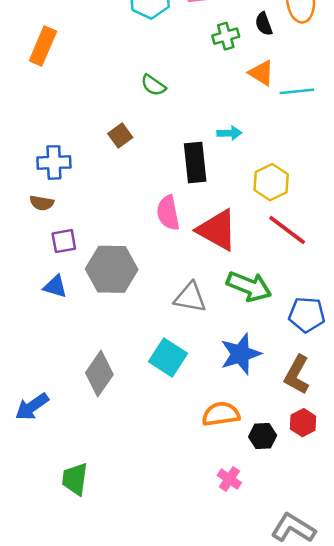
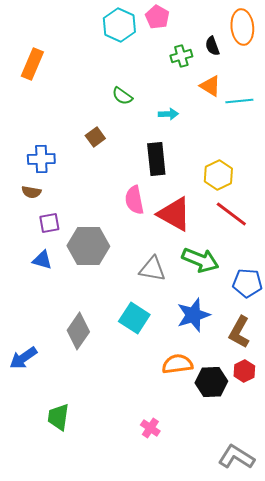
cyan arrow: (229, 133) -> (168, 114), moved
black hexagon: (263, 436) -> (211, 382), size x1.4
pink cross: (229, 479) -> (150, 428), moved

